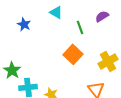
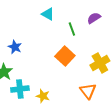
blue star: (24, 24) -> (15, 47), moved

